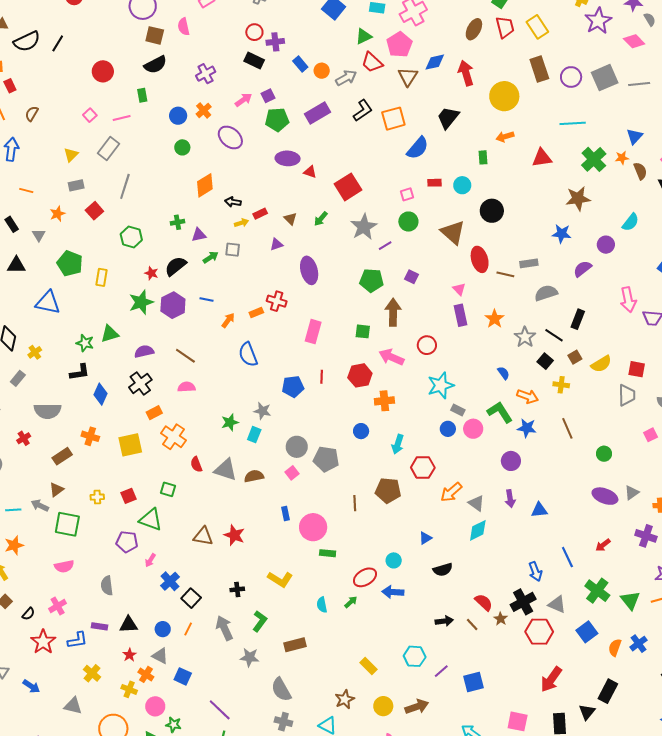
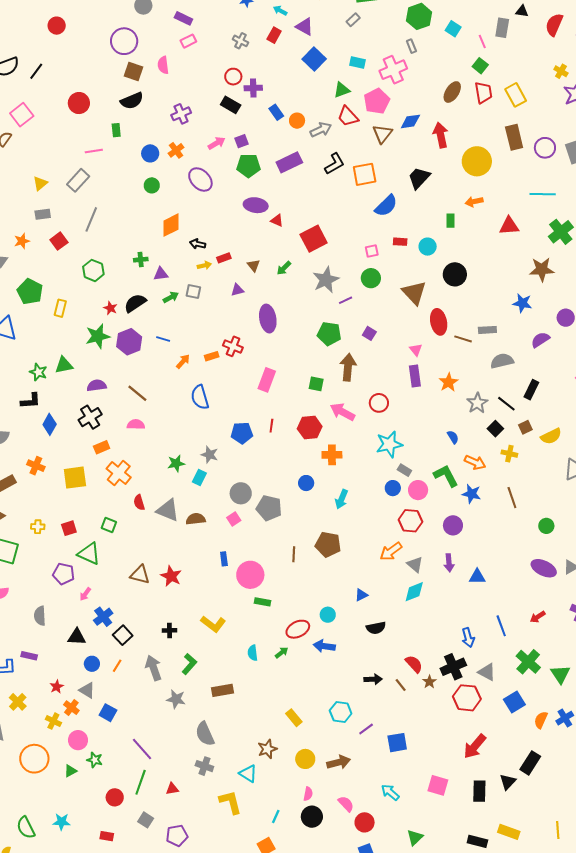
pink square: (90, 115) -> (22, 115), moved, size x1.6
red hexagon: (423, 467) -> (410, 521), moved
black triangle: (129, 625) -> (77, 637), moved

